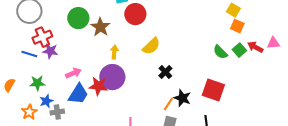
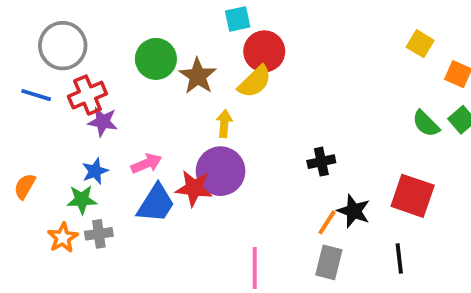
yellow square: (233, 10) -> (420, 44), moved
yellow semicircle: (151, 46) -> (255, 82), moved
blue line: (29, 54) -> (36, 95), moved
black cross: (165, 72) -> (321, 162), turned 32
green star: (37, 83) -> (82, 200), moved
blue star: (46, 101) -> (95, 171), moved
gray cross: (57, 112) -> (99, 234), moved

